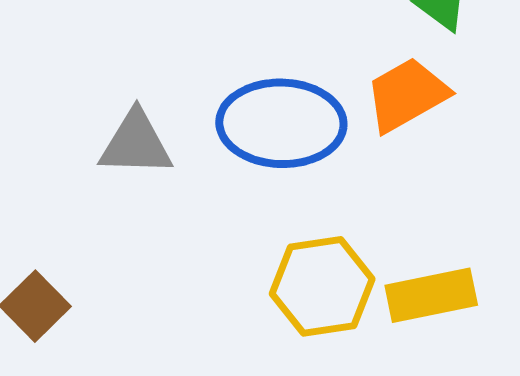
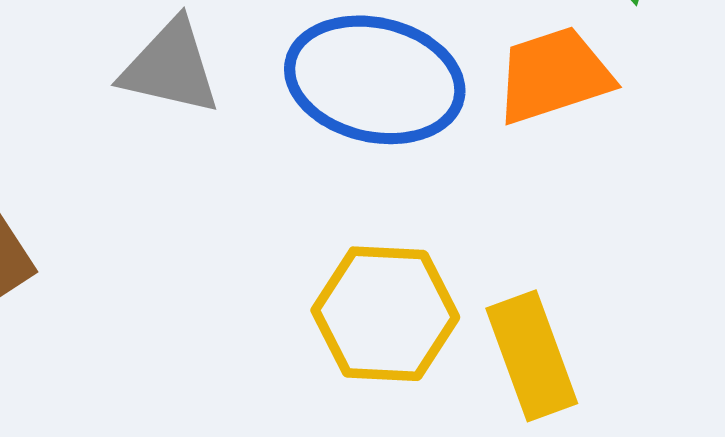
yellow rectangle: (431, 295) -> (532, 356), turned 70

